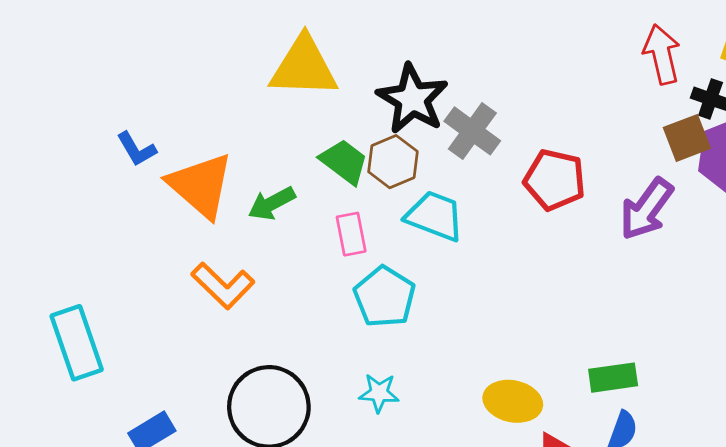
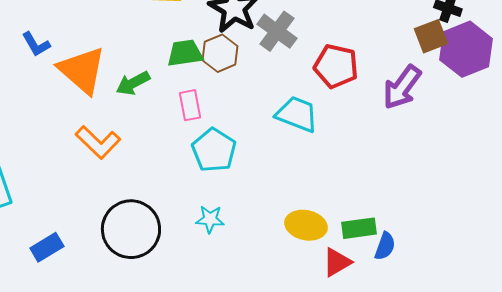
green trapezoid: (344, 162) -> (185, 53), turned -45
cyan trapezoid: (435, 216) -> (297, 114), moved
green rectangle: (613, 378) -> (359, 228), moved

